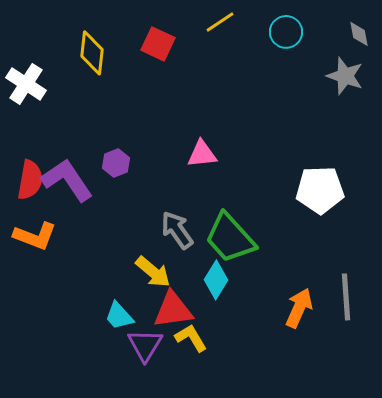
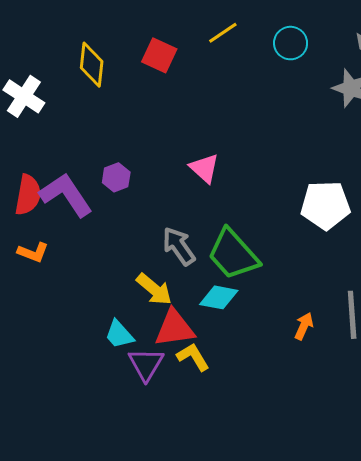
pink triangle: (202, 154) -> (204, 168), turned 48
orange L-shape: (35, 236) -> (33, 252), size x0.7
cyan diamond: (216, 280) -> (219, 297), turned 69
orange arrow: (299, 308) -> (304, 326), size x0.7

